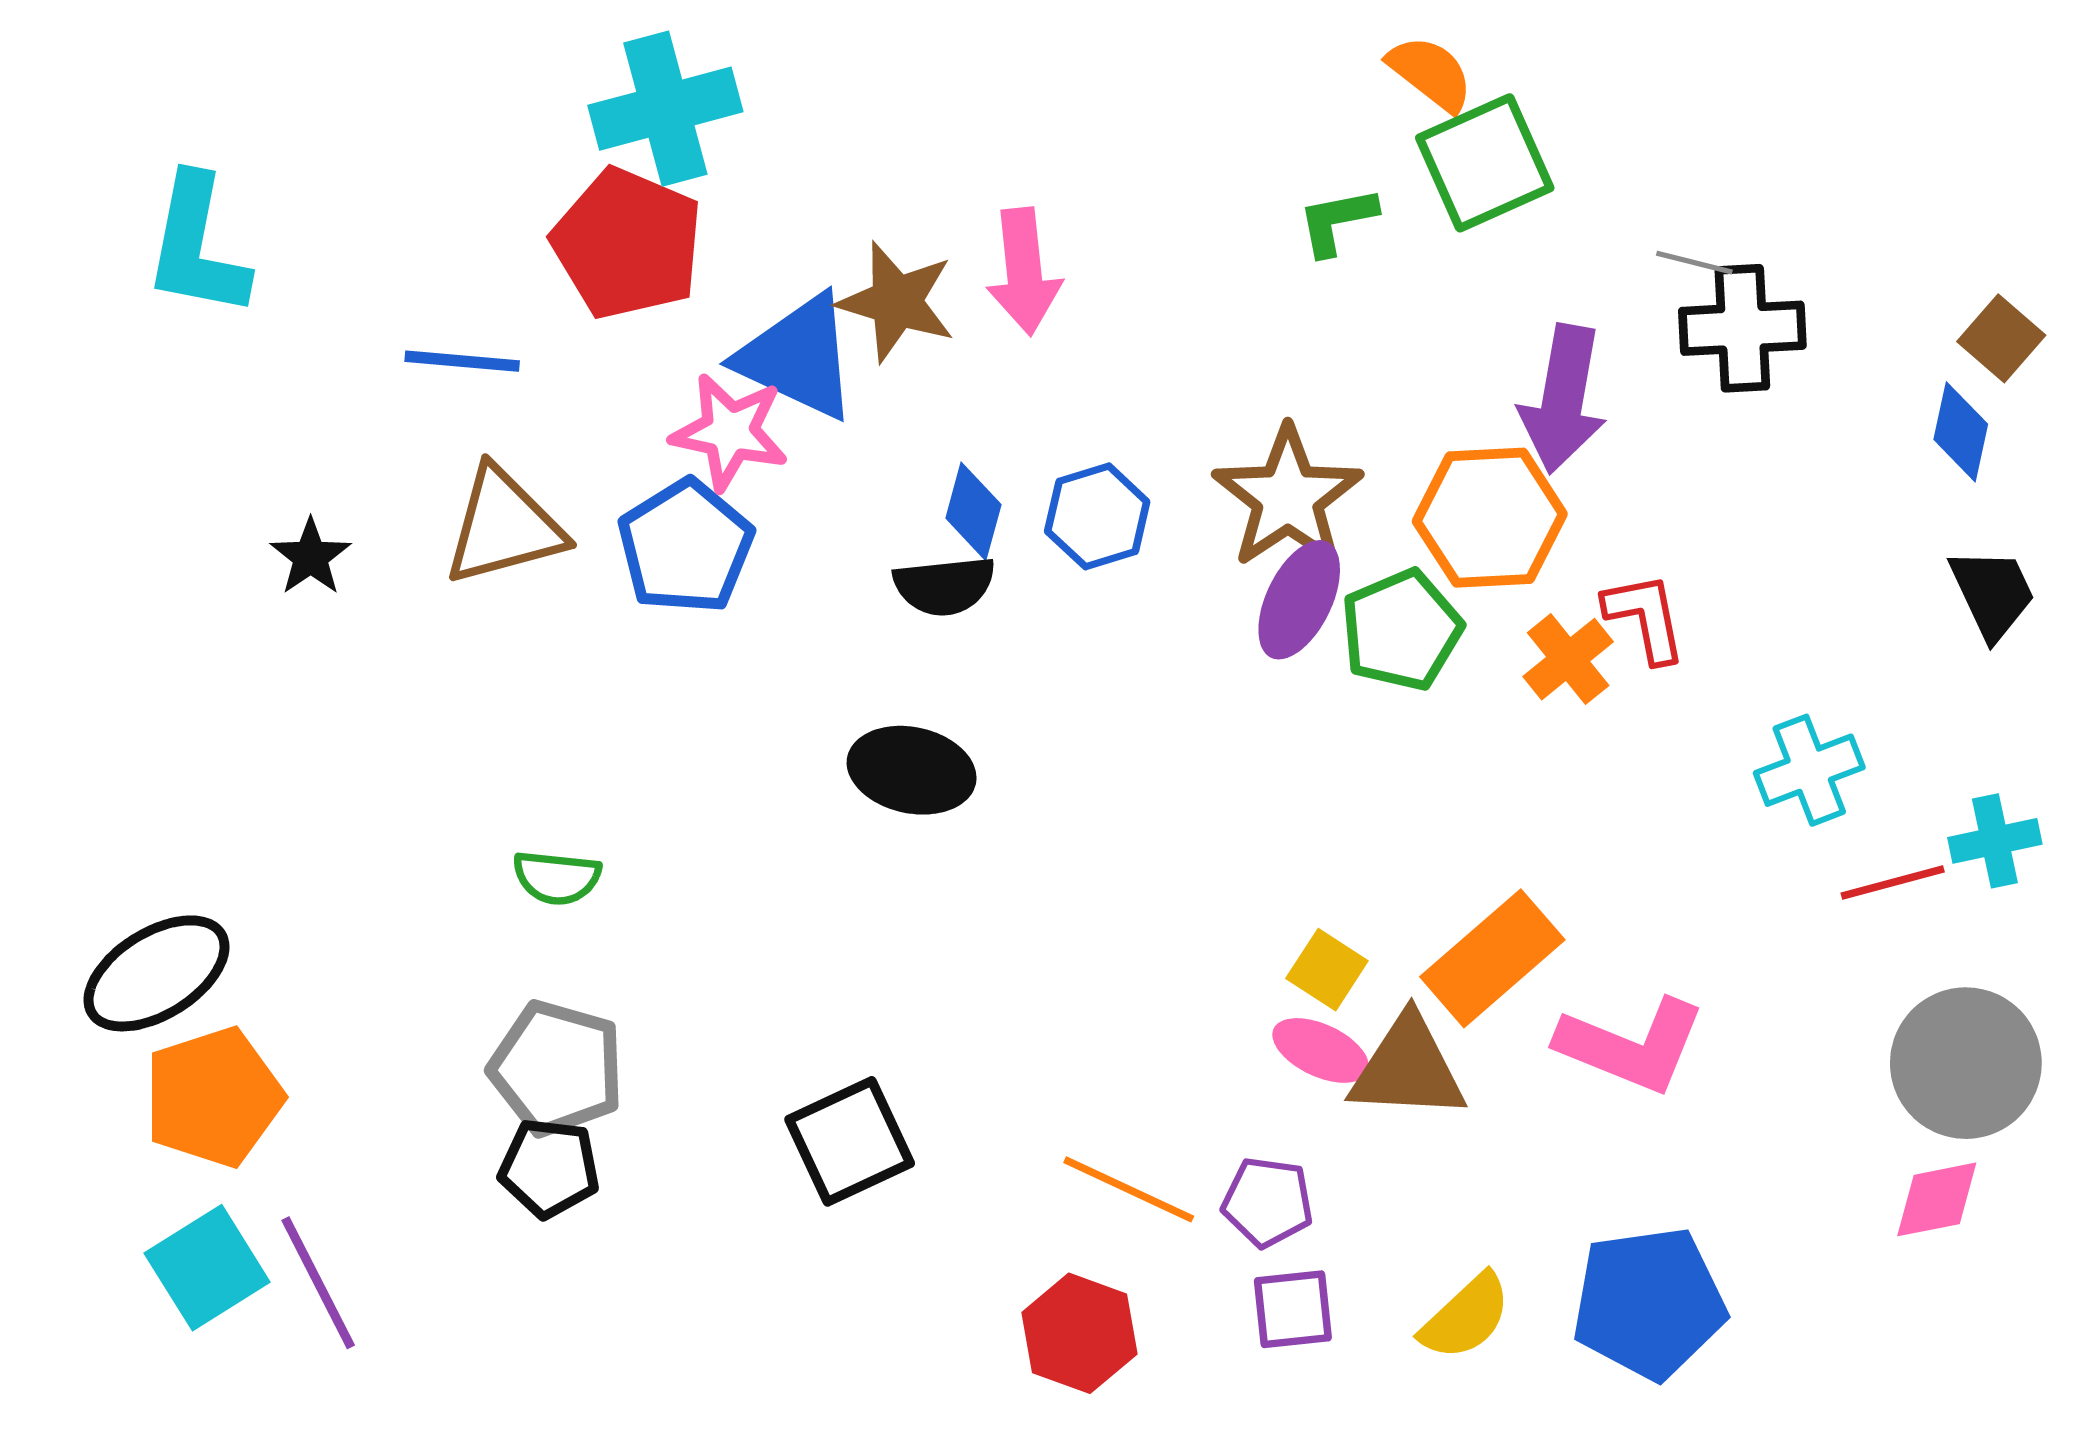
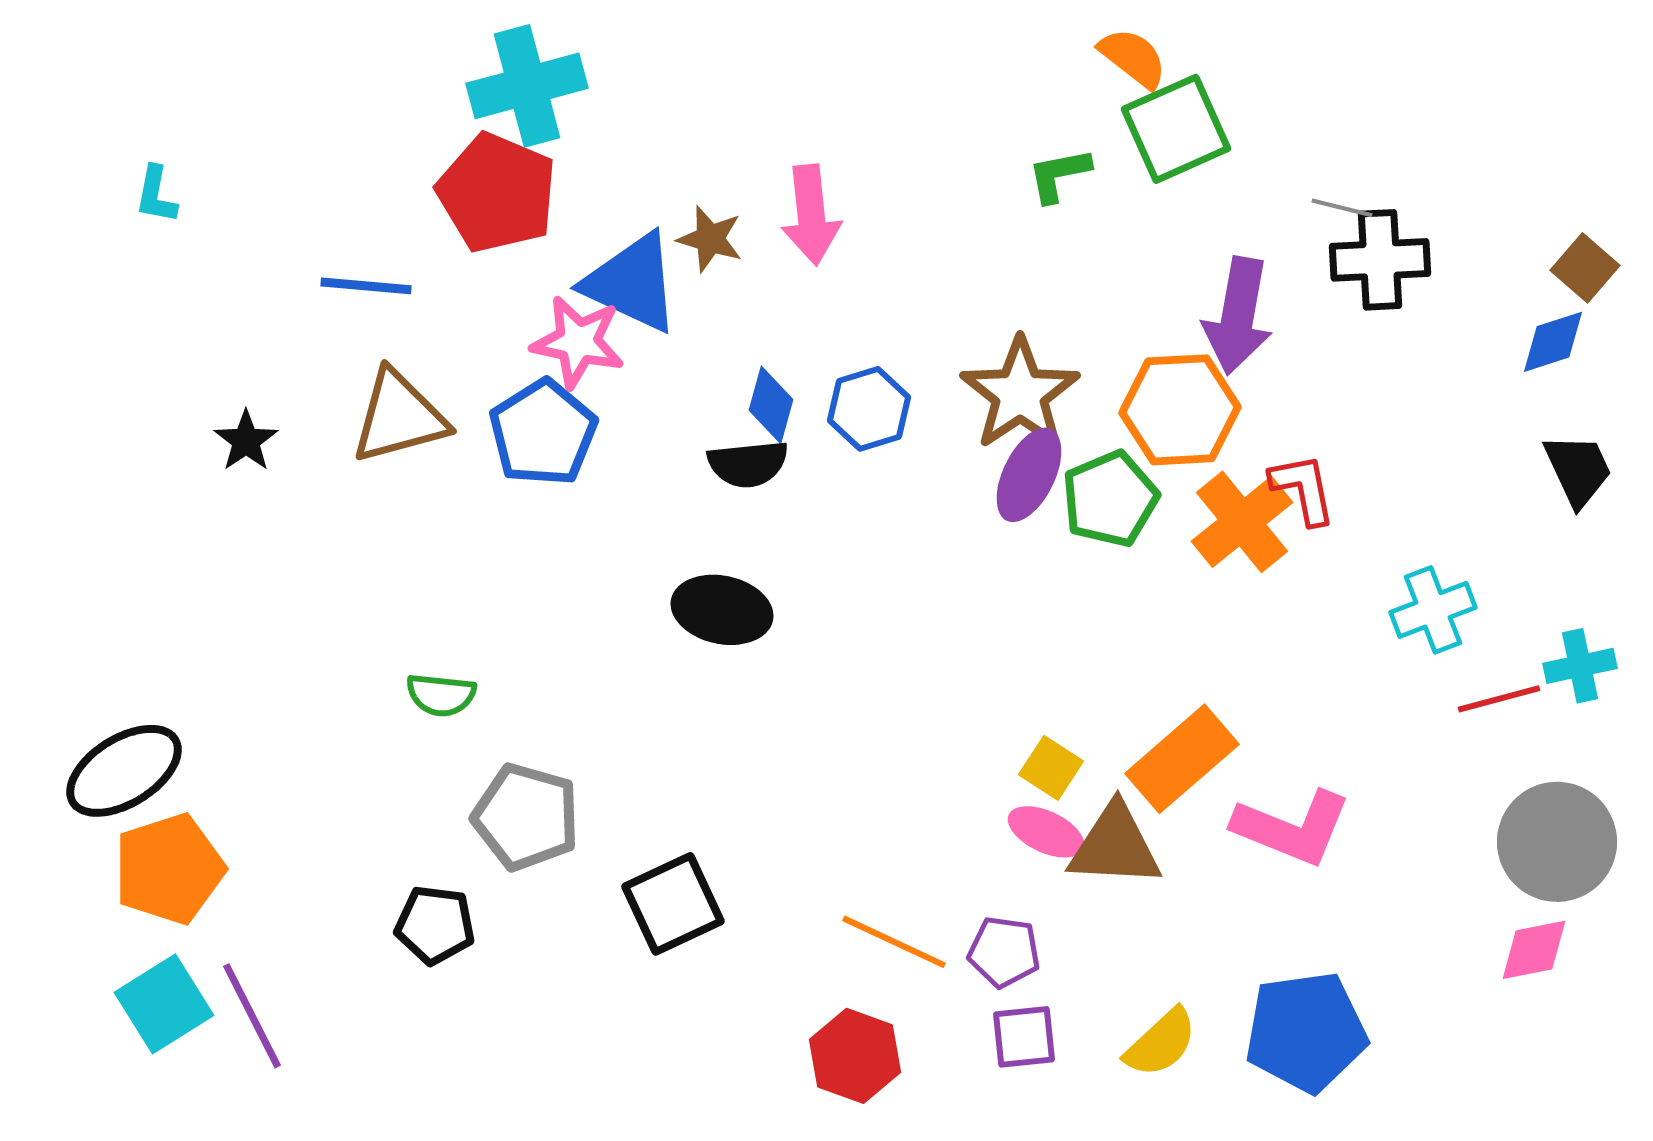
cyan L-shape: (197, 246) -> (156, 195), size x0.5
brown star: (896, 302) -> (710, 239), size x0.7
blue diamond: (1961, 432) -> (1553, 342), turned 60
orange cross: (1568, 659) -> (1242, 522), size x1.4
gray pentagon: (557, 1068) -> (526, 817), moved

